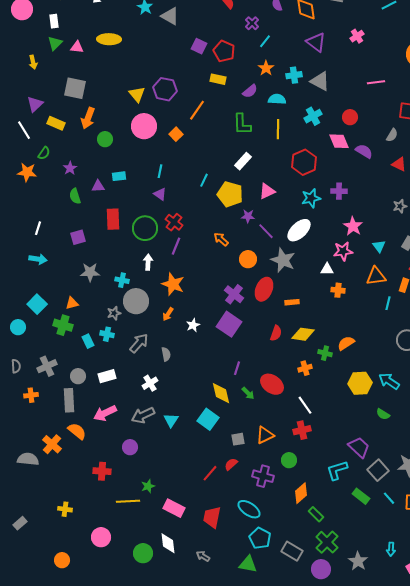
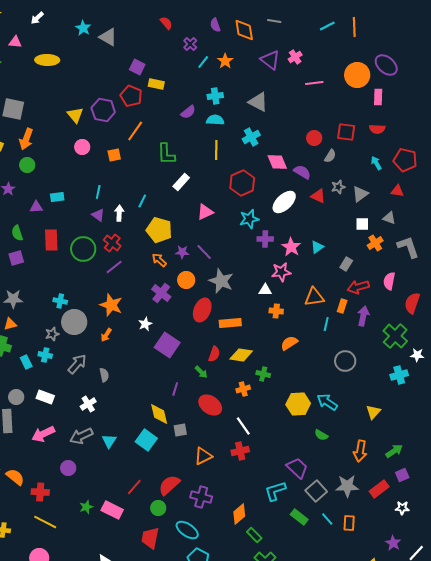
purple triangle: (316, 42) -> (270, 60), moved
pink triangle: (77, 47) -> (15, 42), moved
red pentagon: (224, 51) -> (131, 96), moved
orange star: (266, 68) -> (225, 61), moved
cyan cross: (294, 75) -> (215, 96), moved
yellow rectangle: (218, 79) -> (156, 84), moved
pink line: (376, 82) -> (314, 83), moved
red circle: (350, 117) -> (314, 138), moved
green L-shape: (242, 124) -> (166, 154), moved
pink circle: (144, 126) -> (82, 147), size x0.6
orange square: (176, 134) -> (114, 155), turned 32
green circle: (105, 139) -> (27, 165), moved
red triangle: (399, 164) -> (318, 196), moved
purple cross: (339, 191) -> (265, 239), moved
yellow pentagon: (230, 194) -> (159, 230), moved
green semicircle: (75, 196) -> (17, 233), moved
gray star: (400, 206) -> (338, 187), moved
purple star: (248, 216) -> (182, 252), moved
white ellipse: (299, 230) -> (284, 202), moved
purple line: (176, 246) -> (114, 267), turned 30
cyan triangle: (379, 246) -> (317, 247), moved, turned 32
white arrow: (148, 262) -> (119, 213), moved
gray star: (90, 272) -> (13, 299), moved
purple cross: (234, 294) -> (161, 293), moved
orange rectangle: (292, 302) -> (230, 323), size x1.5
white star: (193, 325) -> (145, 324), moved
orange semicircle: (346, 343) -> (289, 343), moved
white rectangle: (107, 376) -> (45, 397), turned 36
green arrow: (248, 393) -> (201, 372), moved
orange semicircle: (77, 431) -> (15, 477), moved
gray square: (238, 439) -> (180, 430), moved
green circle: (289, 460) -> (158, 508), moved
red semicircle: (231, 464) -> (169, 485), size x1.6
red line: (210, 473) -> (134, 487), moved
yellow line: (128, 501) -> (45, 522), moved, turned 30
pink rectangle: (174, 508) -> (112, 510), moved

